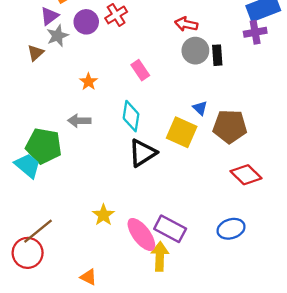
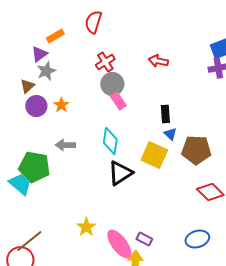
red cross: (116, 15) -> (105, 62), moved
purple circle: (86, 22) -> (36, 106), moved
gray circle: (195, 51) -> (112, 84), moved
black rectangle: (217, 55) -> (165, 114), moved
orange star: (89, 82) -> (61, 105), moved
purple rectangle: (170, 229) -> (144, 239), size x0.6

